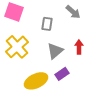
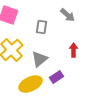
gray triangle: (55, 51) -> (40, 59), moved

